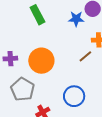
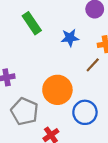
blue star: (76, 19) -> (70, 38), moved
orange circle: (41, 61) -> (57, 90), moved

